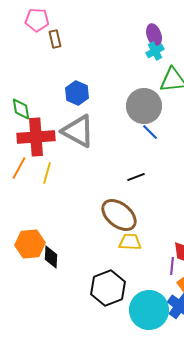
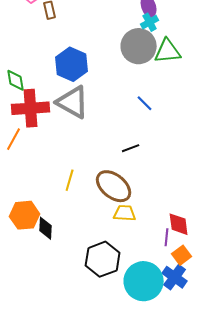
blue hexagon: (77, 93) -> (72, 64), size x1.4
gray circle: (144, 106) -> (139, 46), moved
yellow line: (47, 173) -> (70, 180), moved

